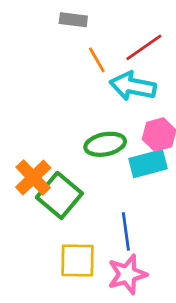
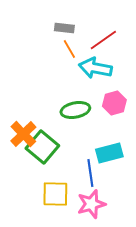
gray rectangle: (73, 20) -> (64, 28), moved
cyan rectangle: (148, 164) -> (109, 153), moved

